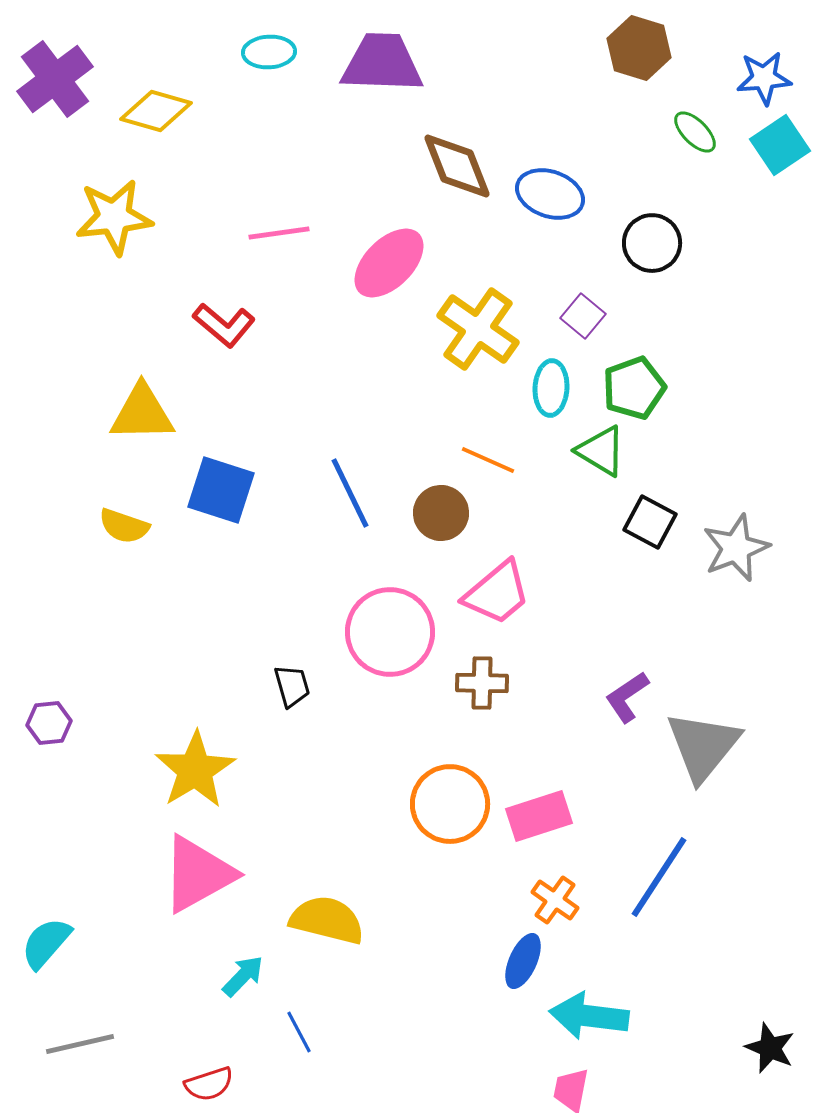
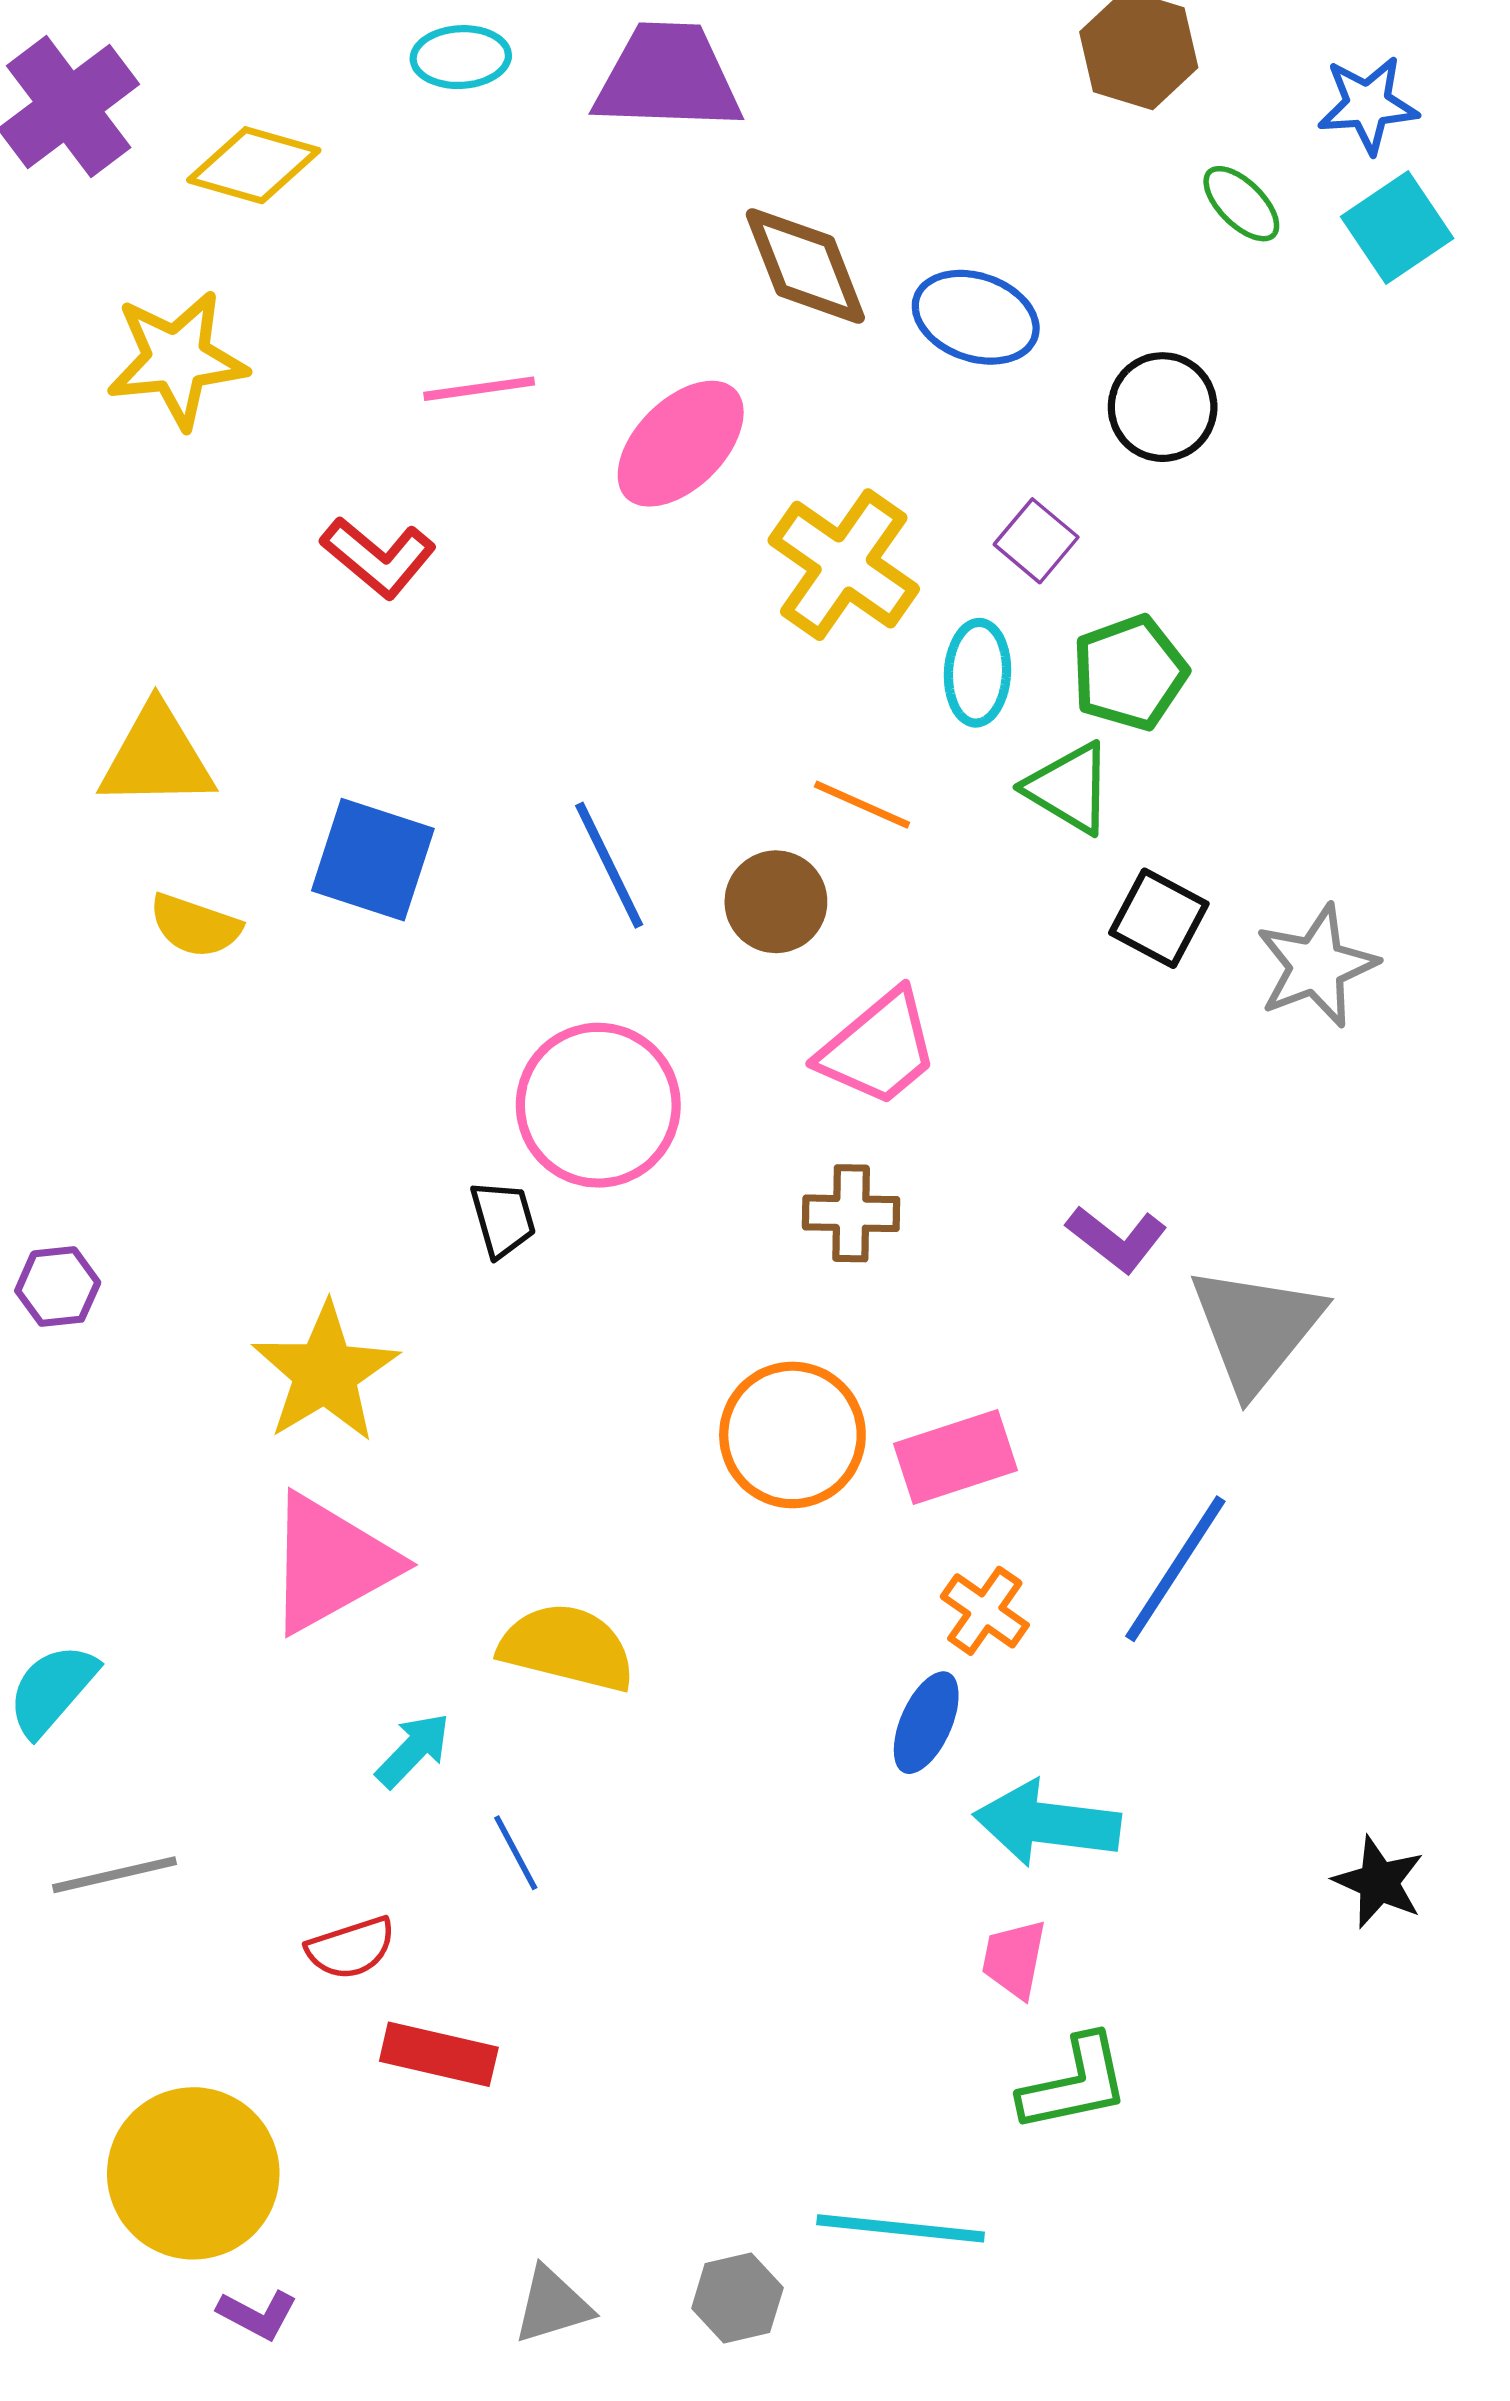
yellow triangle: (142, 413) -> (157, 757), moved
pink circle: (390, 632) -> (598, 1105), moved
purple L-shape: (627, 697) -> (1117, 1239), turned -108

